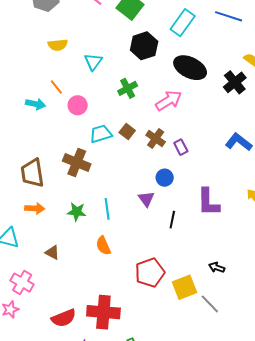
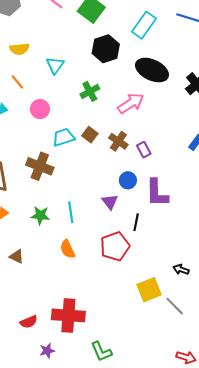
orange line: (56, 87) -> (17, 82), moved
purple L-shape: (208, 202) -> (157, 193), moved
red pentagon: (150, 273) -> (115, 246), moved
red semicircle: (64, 318) -> (29, 322), size x0.7

